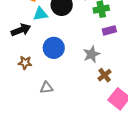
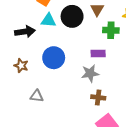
purple rectangle: (109, 30) -> (98, 54), moved
brown cross: (105, 75) -> (98, 97), turned 32

